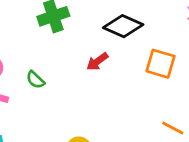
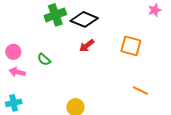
black diamond: (123, 26) -> (84, 19), moved

